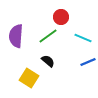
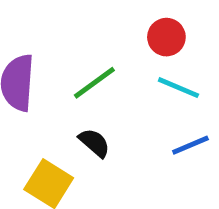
red circle: (61, 17) -> (166, 37), moved

